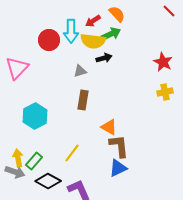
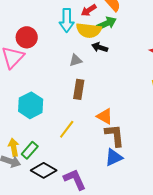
red circle: (49, 40) -> (27, 37), moved
black arrow: (104, 58) -> (100, 47), turned -147
yellow line: (72, 153) -> (67, 129), moved

